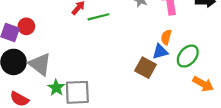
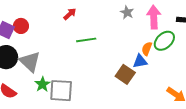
green line: (98, 17) -> (86, 40), moved
green ellipse: (188, 56) -> (164, 41), moved

